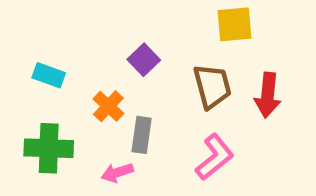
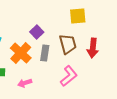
orange cross: (108, 106) -> (21, 53), size x1.5
gray rectangle: (142, 135) -> (45, 53), moved

